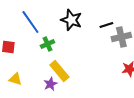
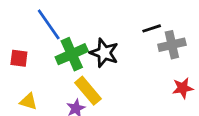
black star: (71, 20) -> (104, 53), moved
green cross: (47, 44) -> (72, 54), size x1.6

